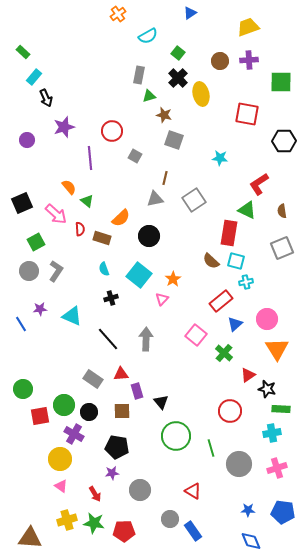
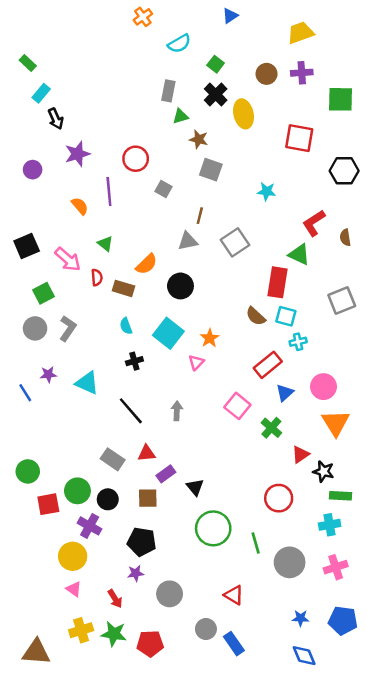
orange semicircle: (69, 187) -> (80, 206), moved
brown semicircle: (282, 211) -> (345, 238), moved
gray arrow: (146, 339) -> (177, 411), size x0.7
purple rectangle: (137, 391) -> (166, 474), turned 70

